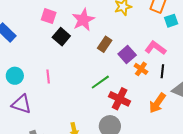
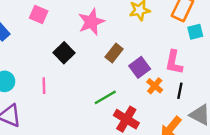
pink square: (49, 16) -> (39, 14), moved
black square: (61, 37) -> (64, 53), moved
pink L-shape: (155, 48) -> (174, 62), turned -120

